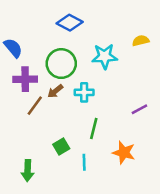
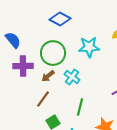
cyan cross: (84, 92) -> (72, 77), turned 35
brown line: (35, 106) -> (43, 99), moved

